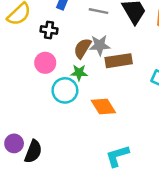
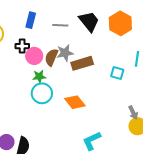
pink circle: (45, 63) -> (34, 56), moved
green star: (79, 73) -> (39, 77), moved

